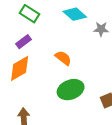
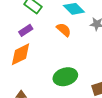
orange semicircle: (63, 58) -> (64, 30), moved

